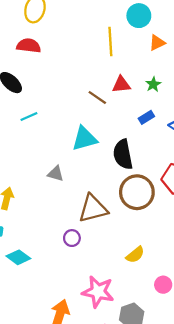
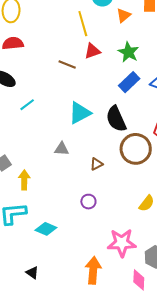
red triangle: (121, 84) -> (92, 51), moved
green star: (153, 84) -> (128, 52), size x1.5
brown line: (97, 97) -> (67, 64), moved
blue rectangle: (146, 117) -> (129, 82), size x1.5
brown triangle: (93, 209) -> (96, 164), moved, size x0.5

